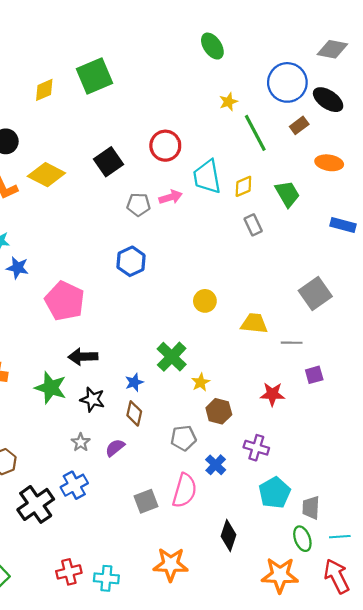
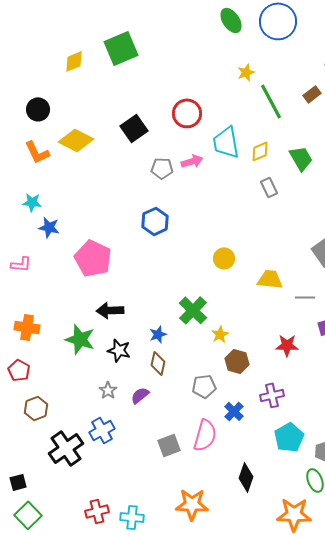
blue circle: (287, 82) -> (278, 21), moved
purple cross: (256, 448) -> (272, 395), turned -30

